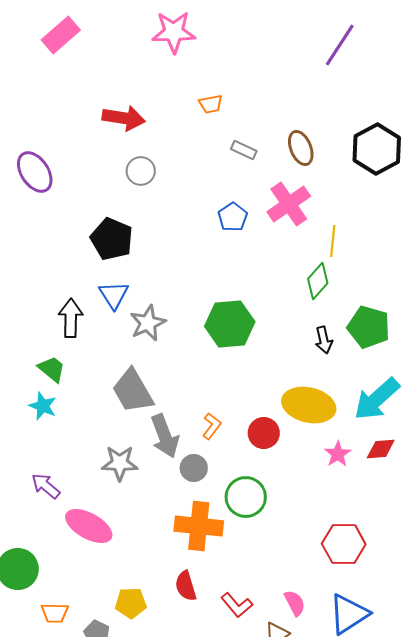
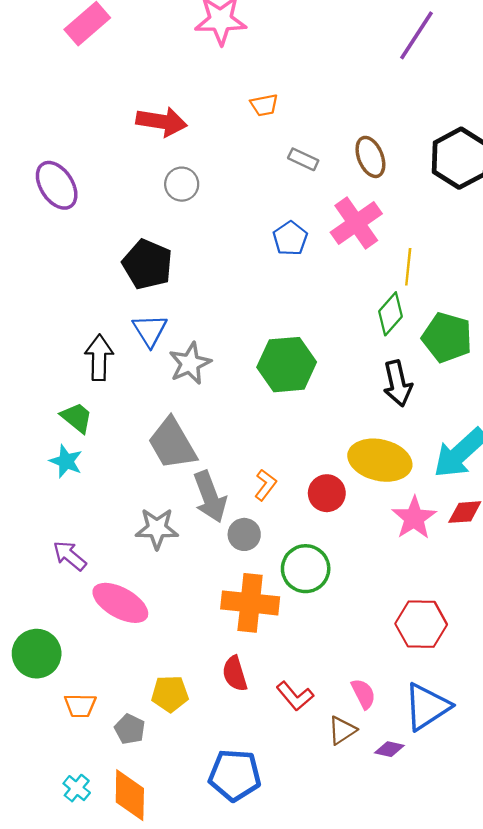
green pentagon: (369, 327) -> (447, 337), moved
black arrow: (324, 340) -> (398, 383), size x1.4
pink star: (338, 454) -> (414, 518), size x1.4

